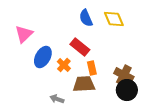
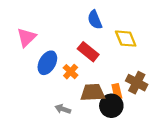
yellow diamond: (114, 19) -> (126, 39), moved
orange rectangle: (92, 68) -> (117, 91), moved
black circle: (127, 90) -> (111, 106), moved

